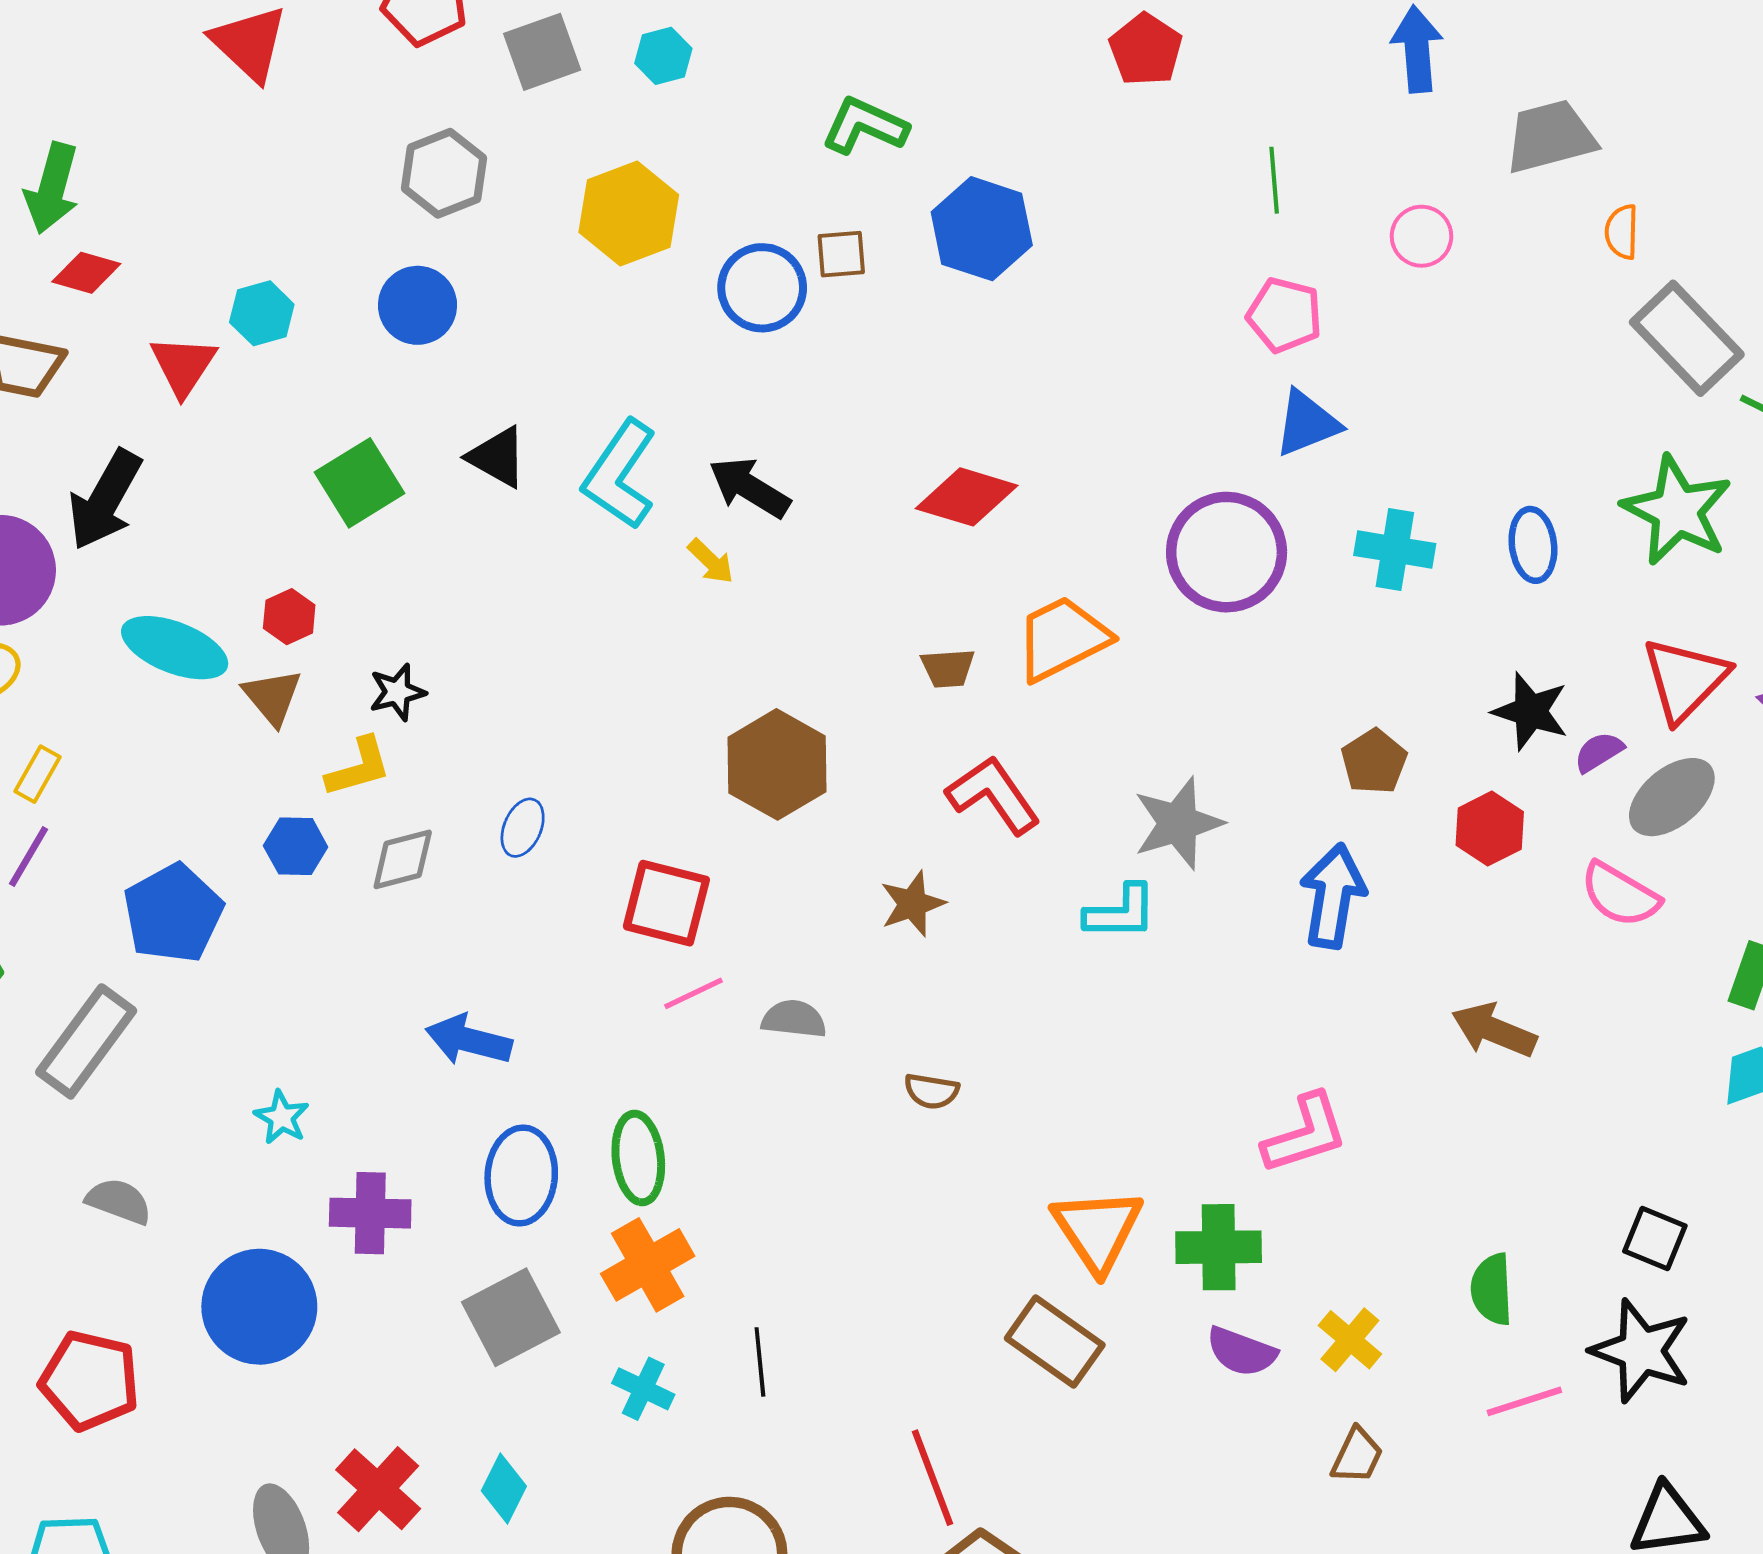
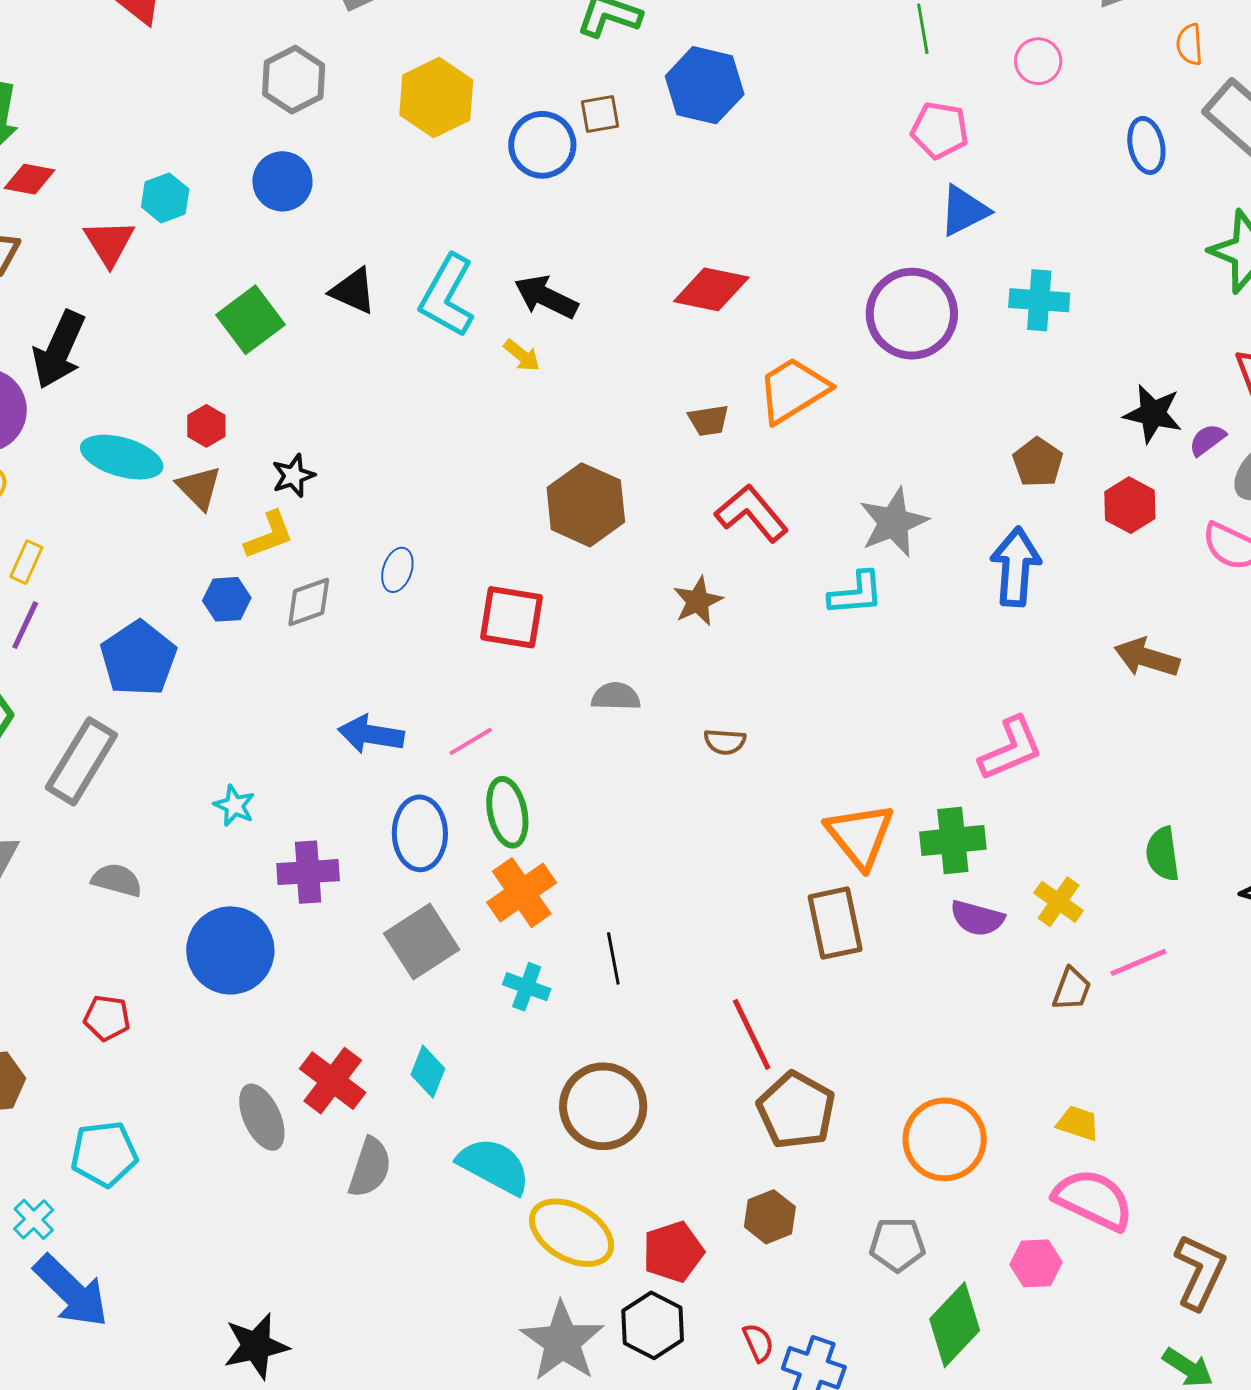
blue ellipse: (1533, 545) -> (1146, 145), moved
pink line: (694, 993) -> (471, 741), moved
brown rectangle: (1055, 1342) -> (835, 923), turned 48
red pentagon: (90, 1381) -> (107, 1018), size x0.6
pink line: (1524, 1401) -> (1138, 962), moved

